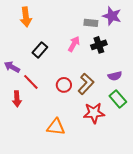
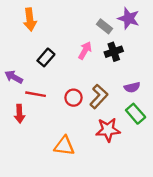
gray rectangle: (91, 23) -> (105, 26), turned 32
red line: (31, 82) -> (36, 94), turned -36

